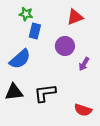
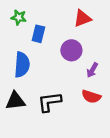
green star: (26, 14) -> (19, 17), moved
blue semicircle: (20, 59) -> (22, 65), turned -45
red semicircle: (83, 110) -> (91, 96), moved

